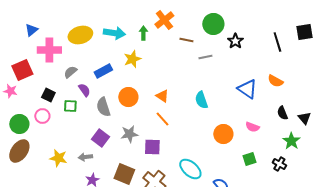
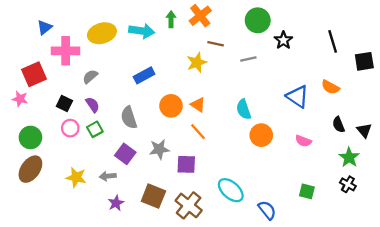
black square: (304, 32) -> (364, 61), moved
green arrow: (143, 33) -> (171, 19), moved
brown line: (186, 40) -> (216, 44), moved
yellow star: (132, 59) -> (197, 63), moved
blue rectangle: (103, 71) -> (144, 75), moved
purple semicircle: (84, 90) -> (93, 105), moved
orange circle: (128, 97) -> (171, 106), moved
green square: (70, 106) -> (95, 129), moved, turned -32
pink circle: (42, 116) -> (70, 128), moved
orange circle: (223, 134) -> (261, 135), moved
green square: (249, 159) -> (307, 191), moved, turned 32
black cross: (279, 164) -> (348, 184), moved

